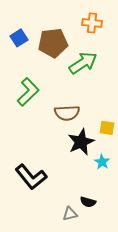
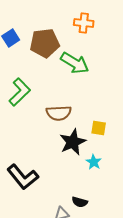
green arrow: (83, 63) -> (75, 63), turned 64

